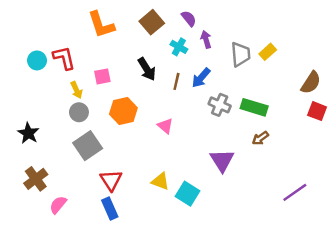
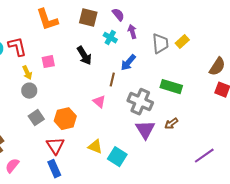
brown square: (152, 22) -> (88, 18), turned -36
brown line: (176, 81) -> (112, 80), moved
gray cross: (220, 105) -> (140, 102), moved, size x1.4
orange hexagon: (123, 111) -> (65, 119), moved
brown arrow: (260, 138) -> (171, 124), moved
gray square: (88, 146) -> (36, 118), size x0.7

